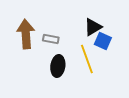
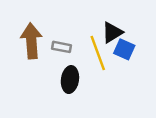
yellow line: (87, 59) -> (98, 53), moved

